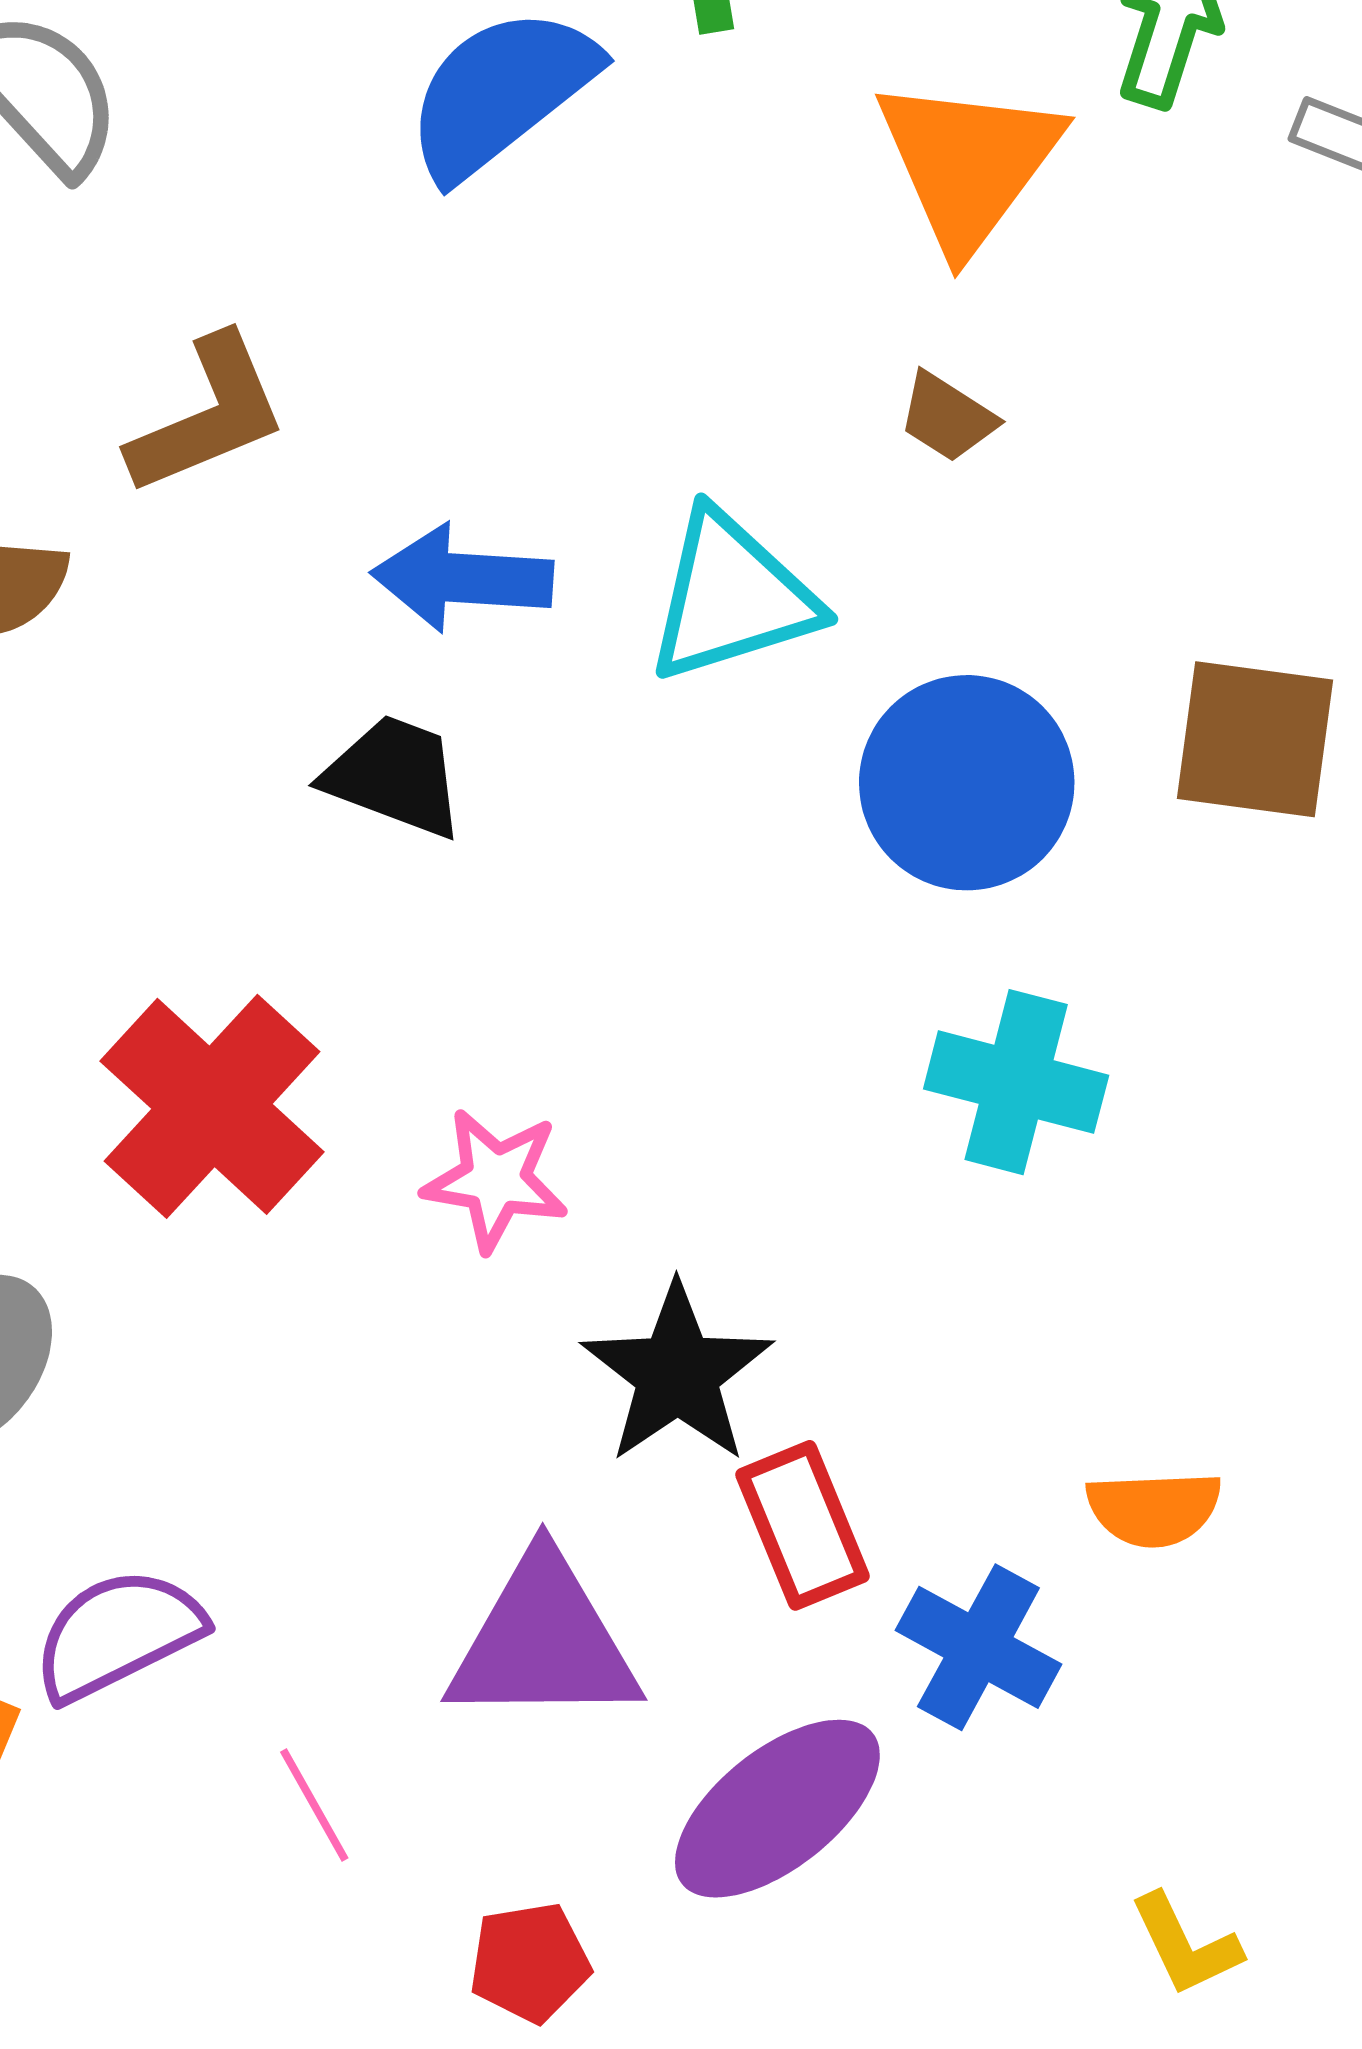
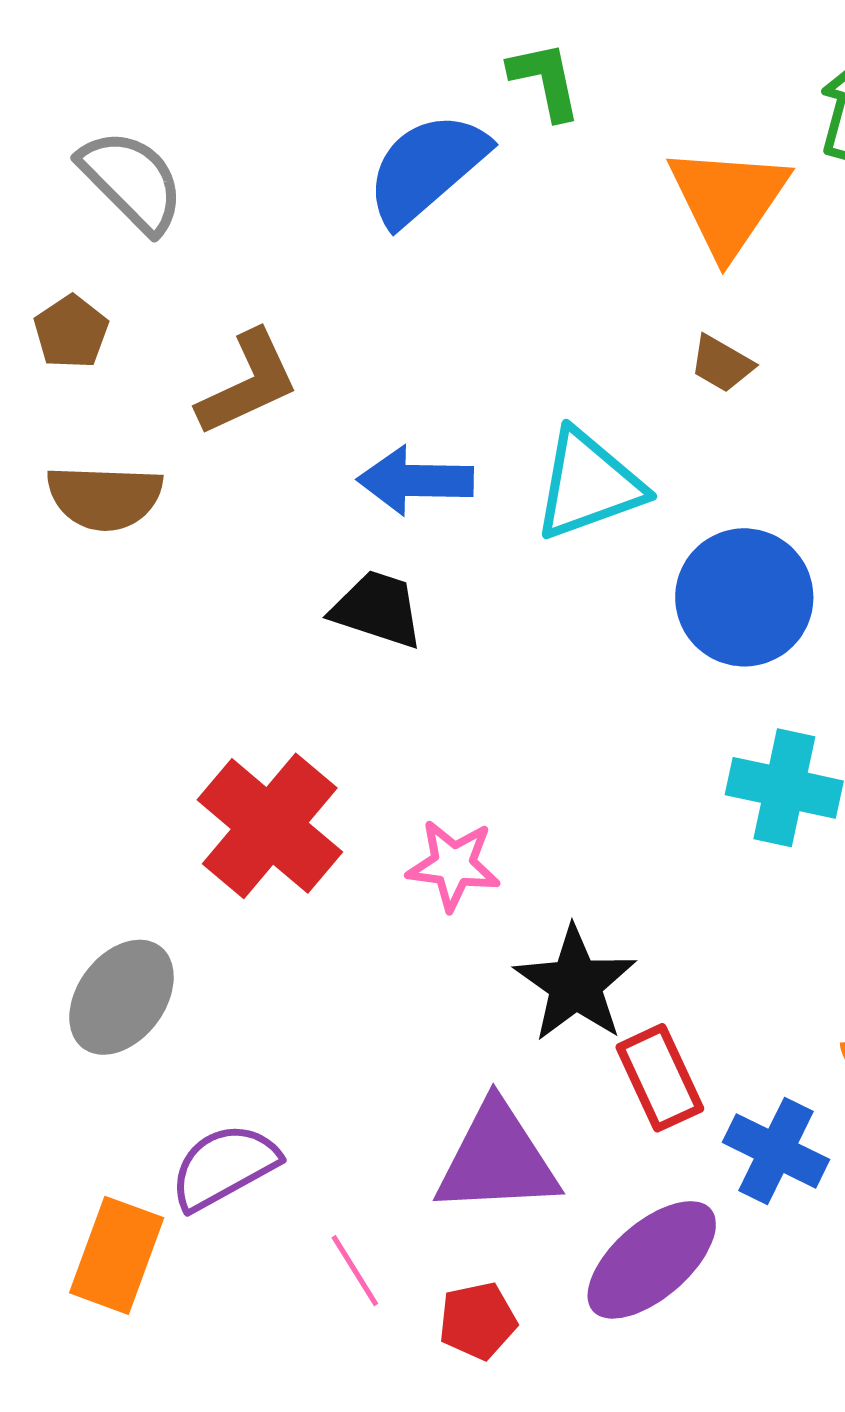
red pentagon: (530, 1962) -> (478, 1321), moved

